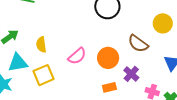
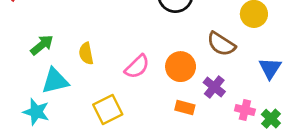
yellow square: (43, 75) -> (108, 109), moved
orange rectangle: (109, 87) -> (185, 107), turned 32

